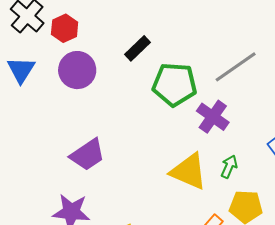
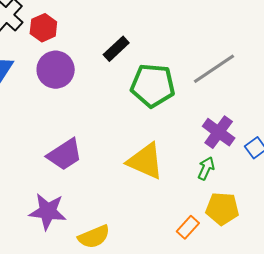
purple cross: (213, 117) -> (219, 132), moved
yellow triangle: (189, 171) -> (145, 161), moved

